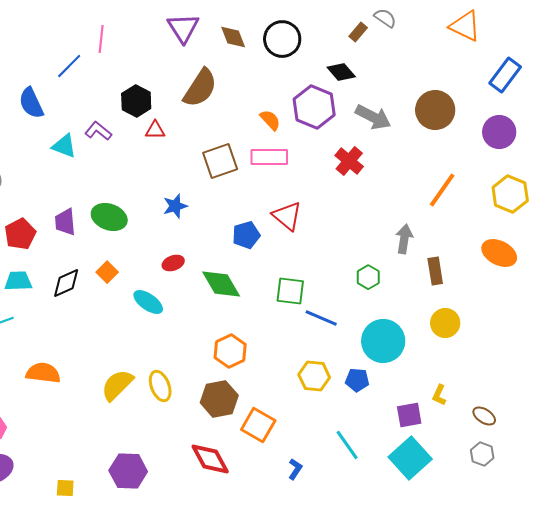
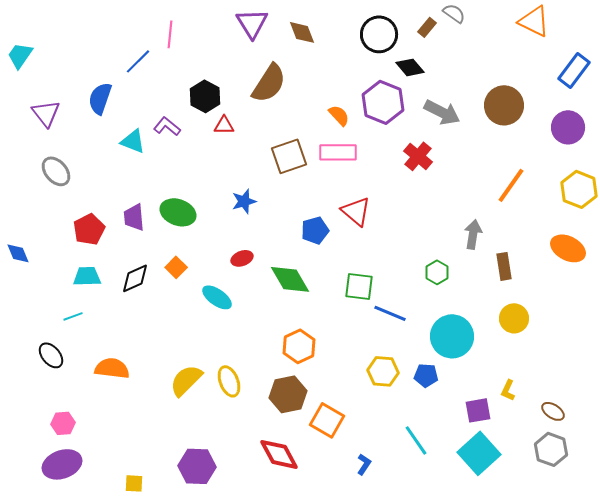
black circle: (282, 39) -> (379, 34), moved
blue semicircle: (31, 103) -> (100, 98), turned 44
gray hexagon: (482, 454) -> (551, 449), size x1.4

